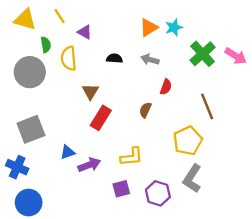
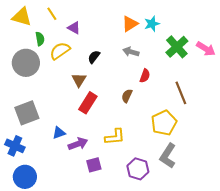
yellow semicircle: (69, 58) -> (60, 51), turned 60
black semicircle: (114, 58) -> (94, 57), moved, turned -56
purple square: (121, 189) -> (94, 165), moved

